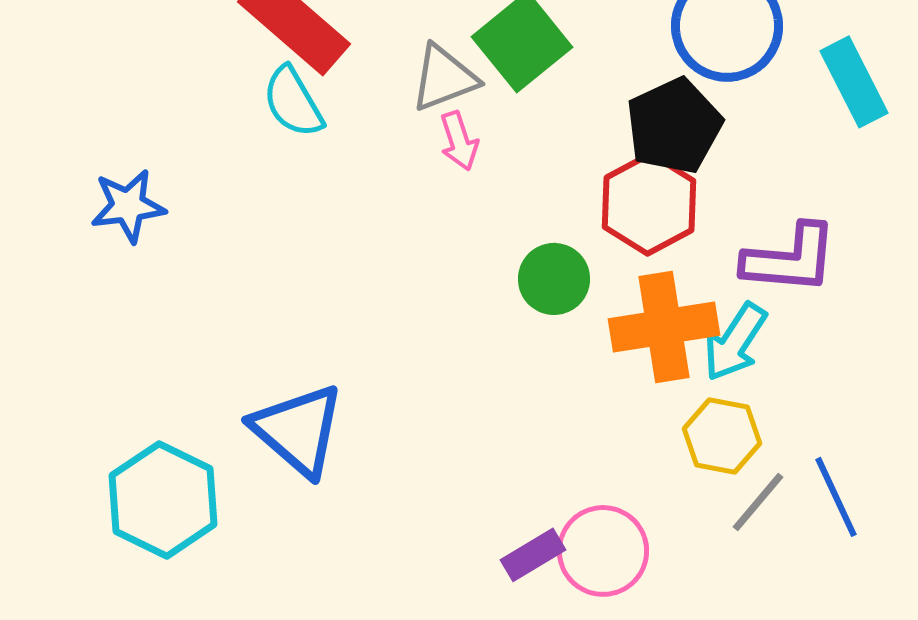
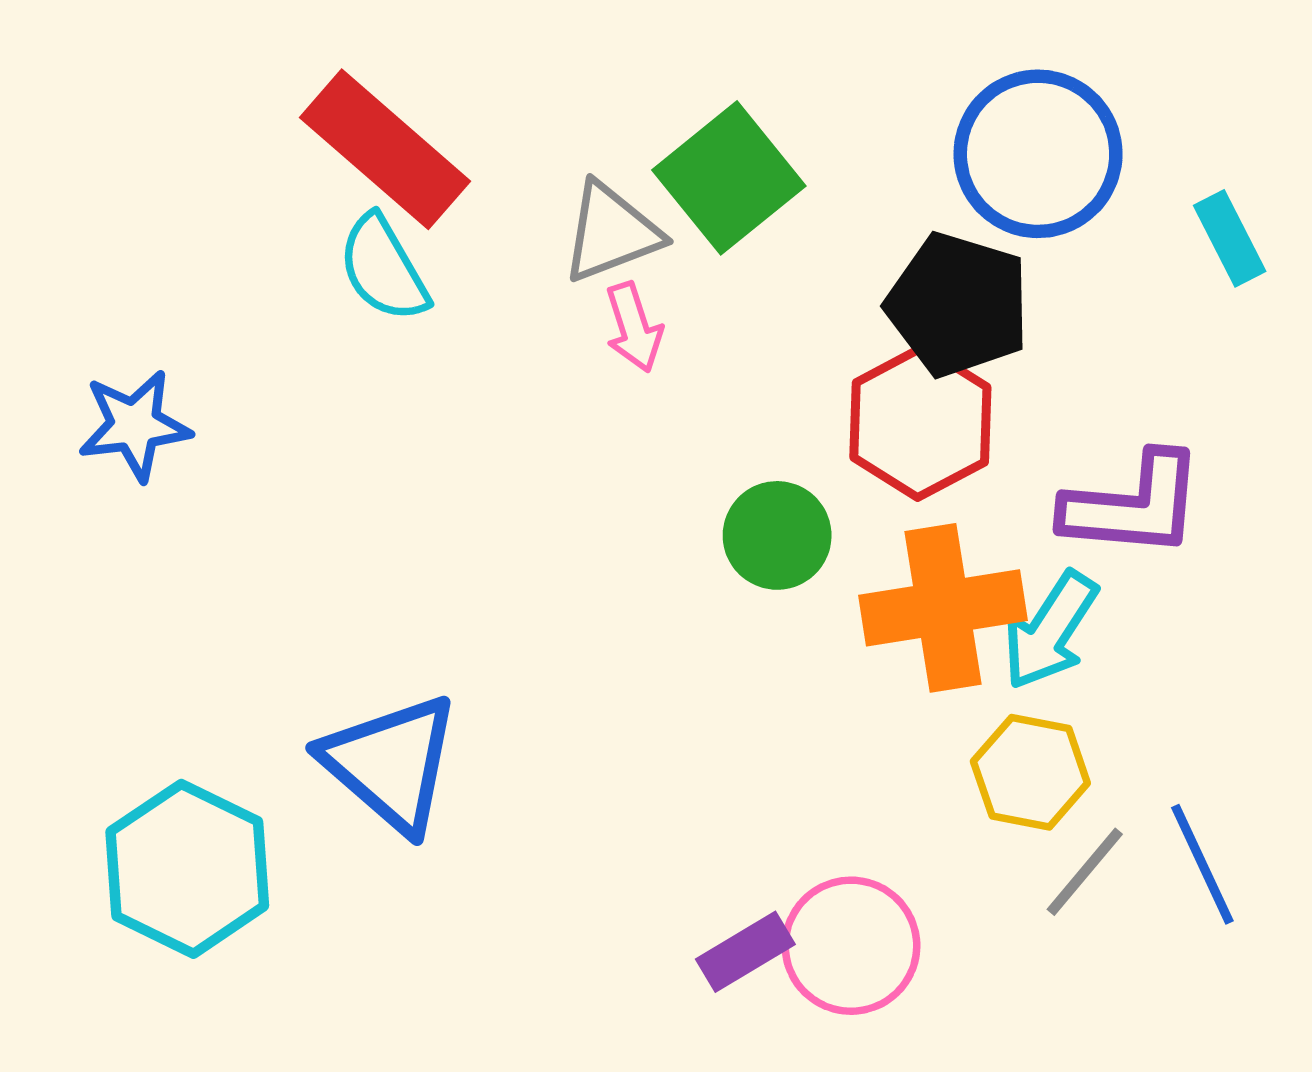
cyan rectangle: (854, 82) -> (1230, 238), size x0.7
black pentagon: (674, 126) -> (958, 305), turned -30

